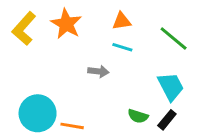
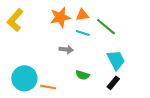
orange star: (66, 24) -> (60, 17), moved, turned 30
green line: (174, 39) -> (106, 27), moved
green semicircle: (138, 116) -> (83, 75), moved

